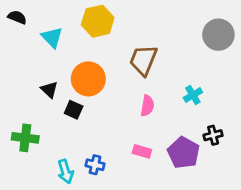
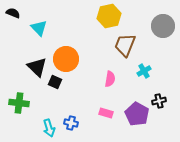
yellow hexagon: (98, 21) -> (109, 16), moved
brown trapezoid: (143, 60) -> (125, 45), moved
black triangle: (49, 90) -> (37, 67), size x1.5

